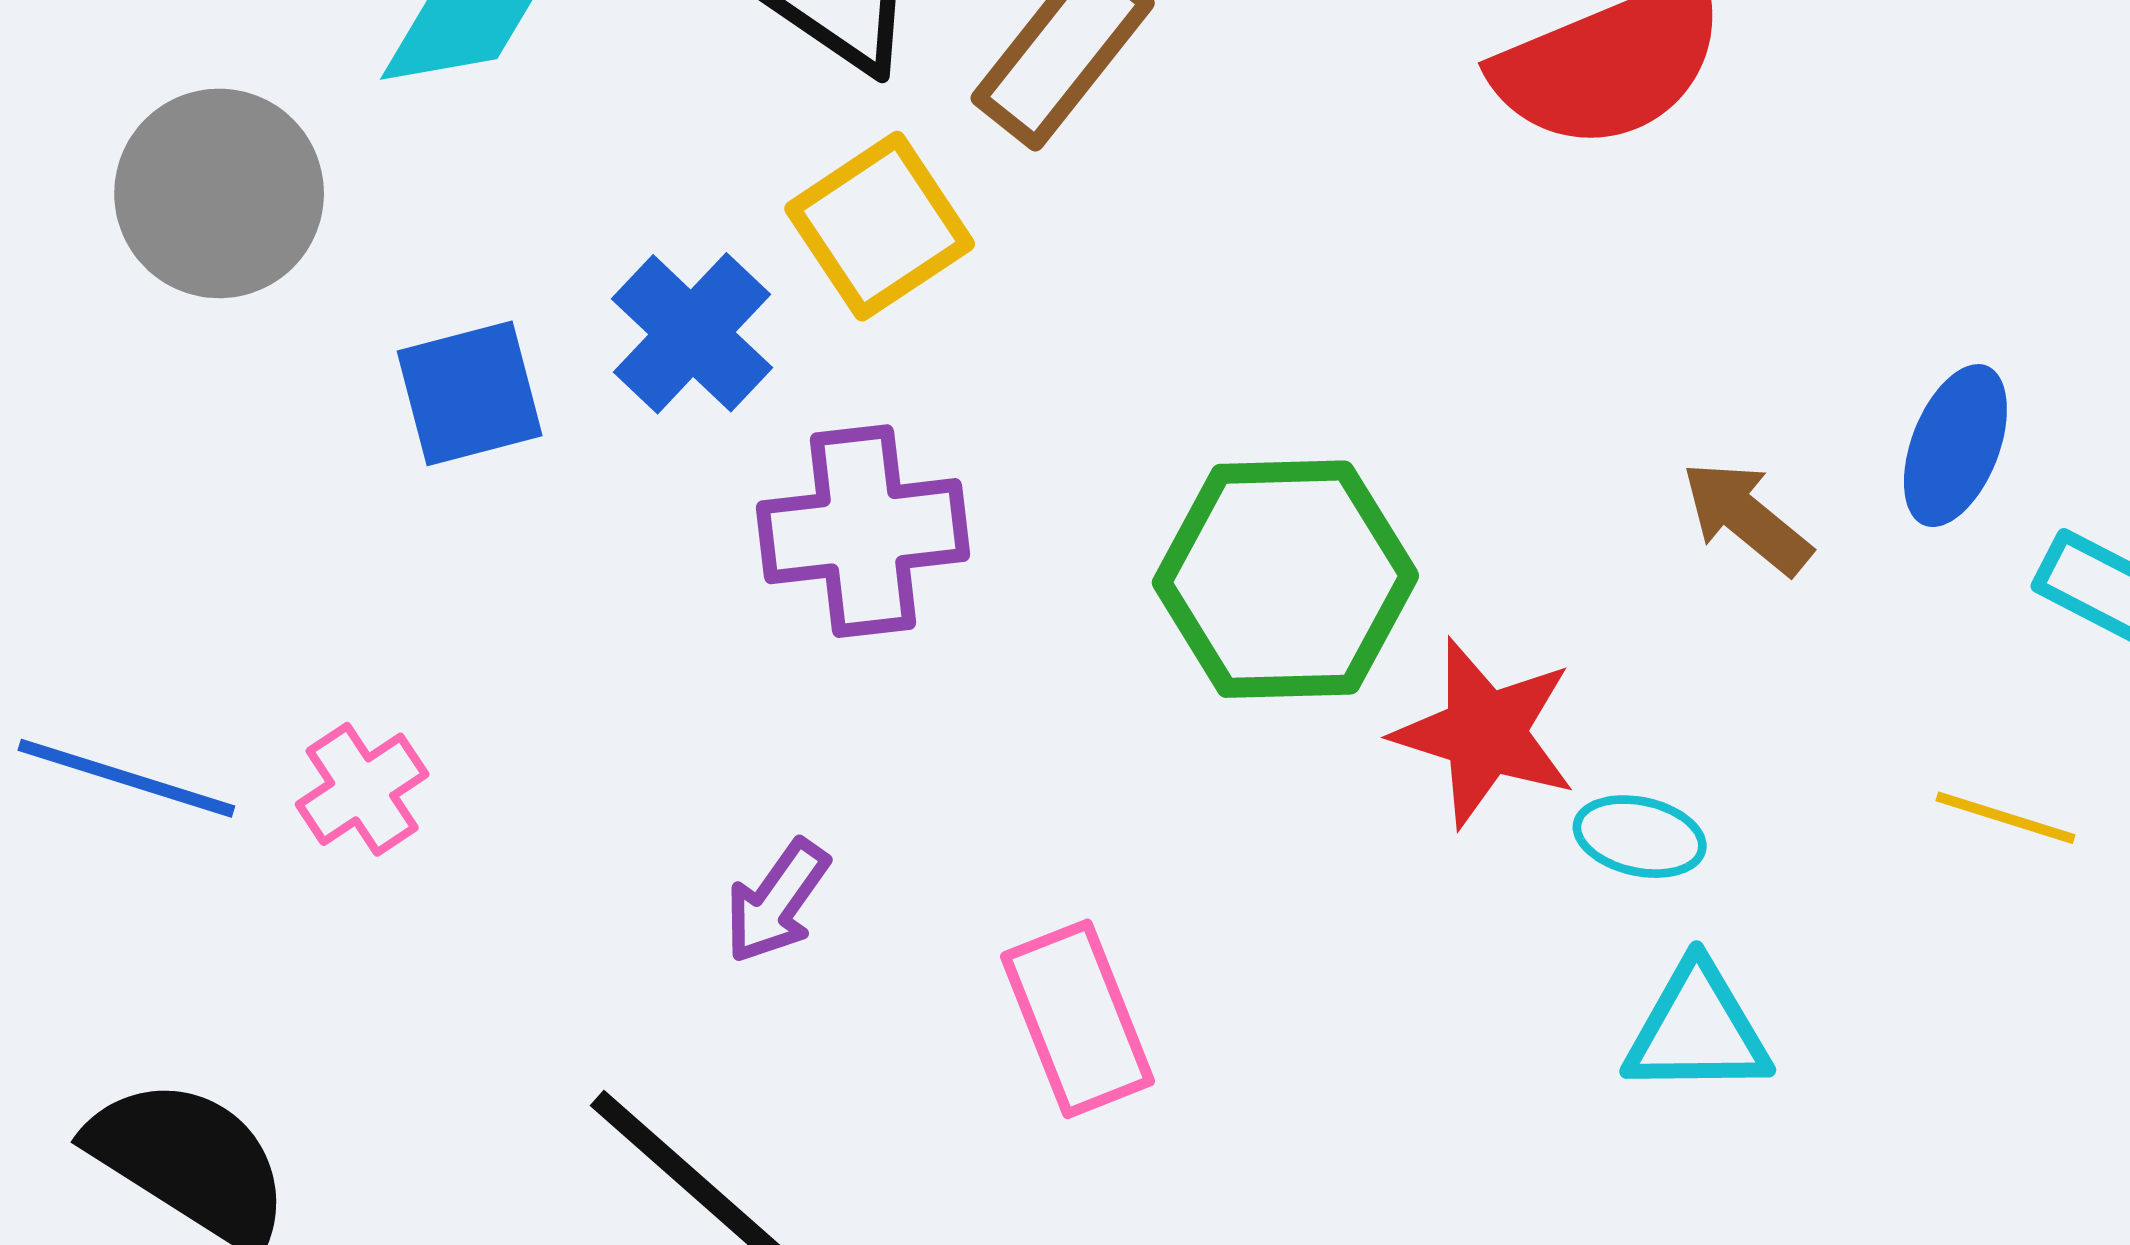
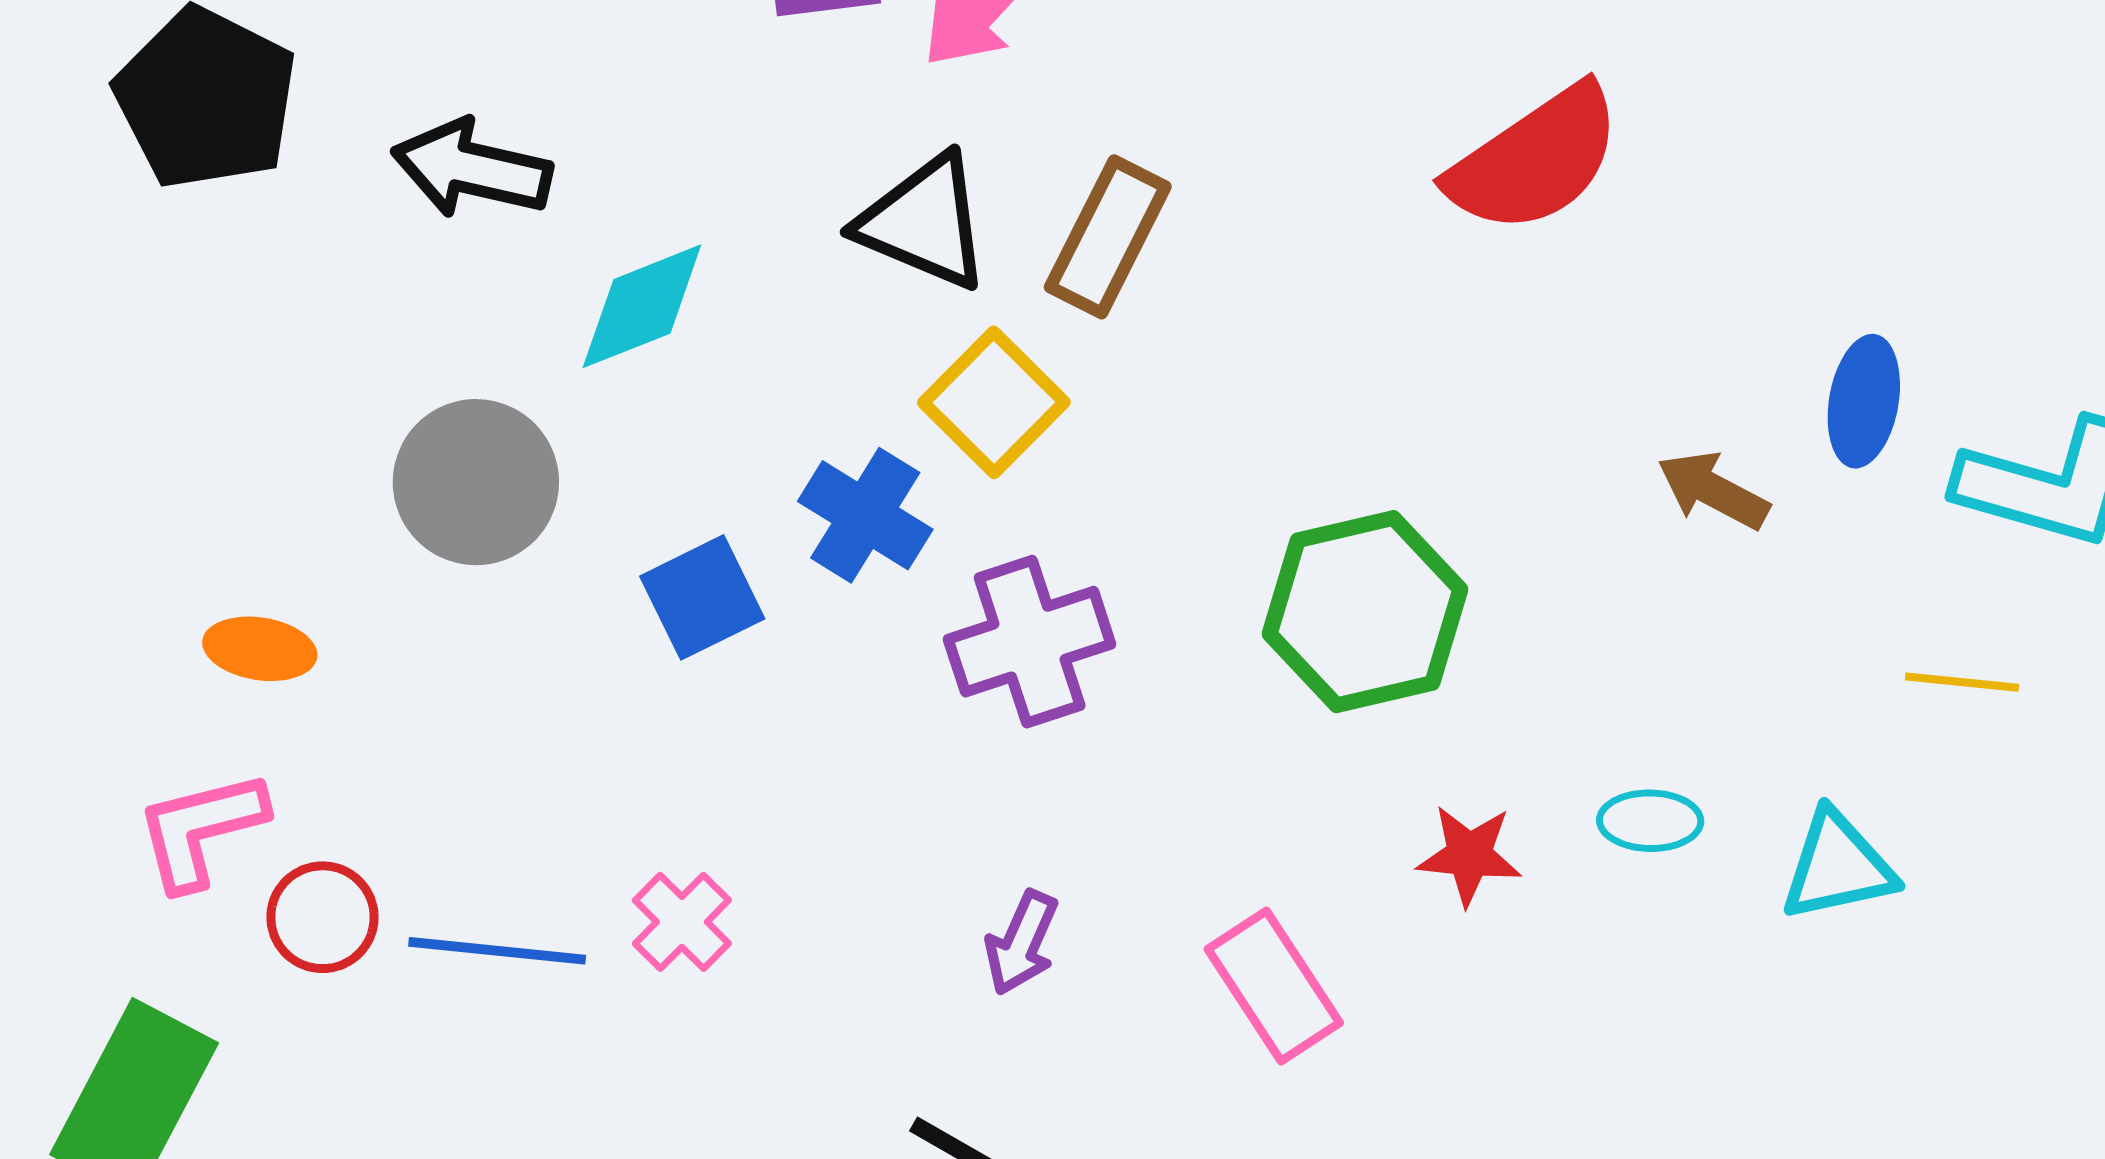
red star: (1485, 733) -> (1469, 855), moved, size x0.7
cyan ellipse: (1640, 837) -> (1650, 821), moved
cyan triangle: (1697, 1030) -> (1838, 866), moved

